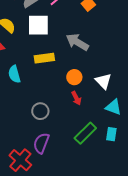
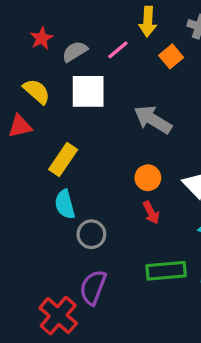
yellow rectangle: (44, 58) -> (63, 159), moved, turned -48
cyan semicircle: (14, 74) -> (65, 204), moved
green rectangle: (85, 133) -> (166, 271), turned 40

